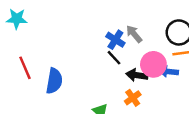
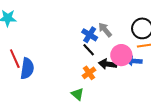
blue semicircle: (54, 81) -> (27, 69), moved
orange cross: (133, 98) -> (89, 73), moved

